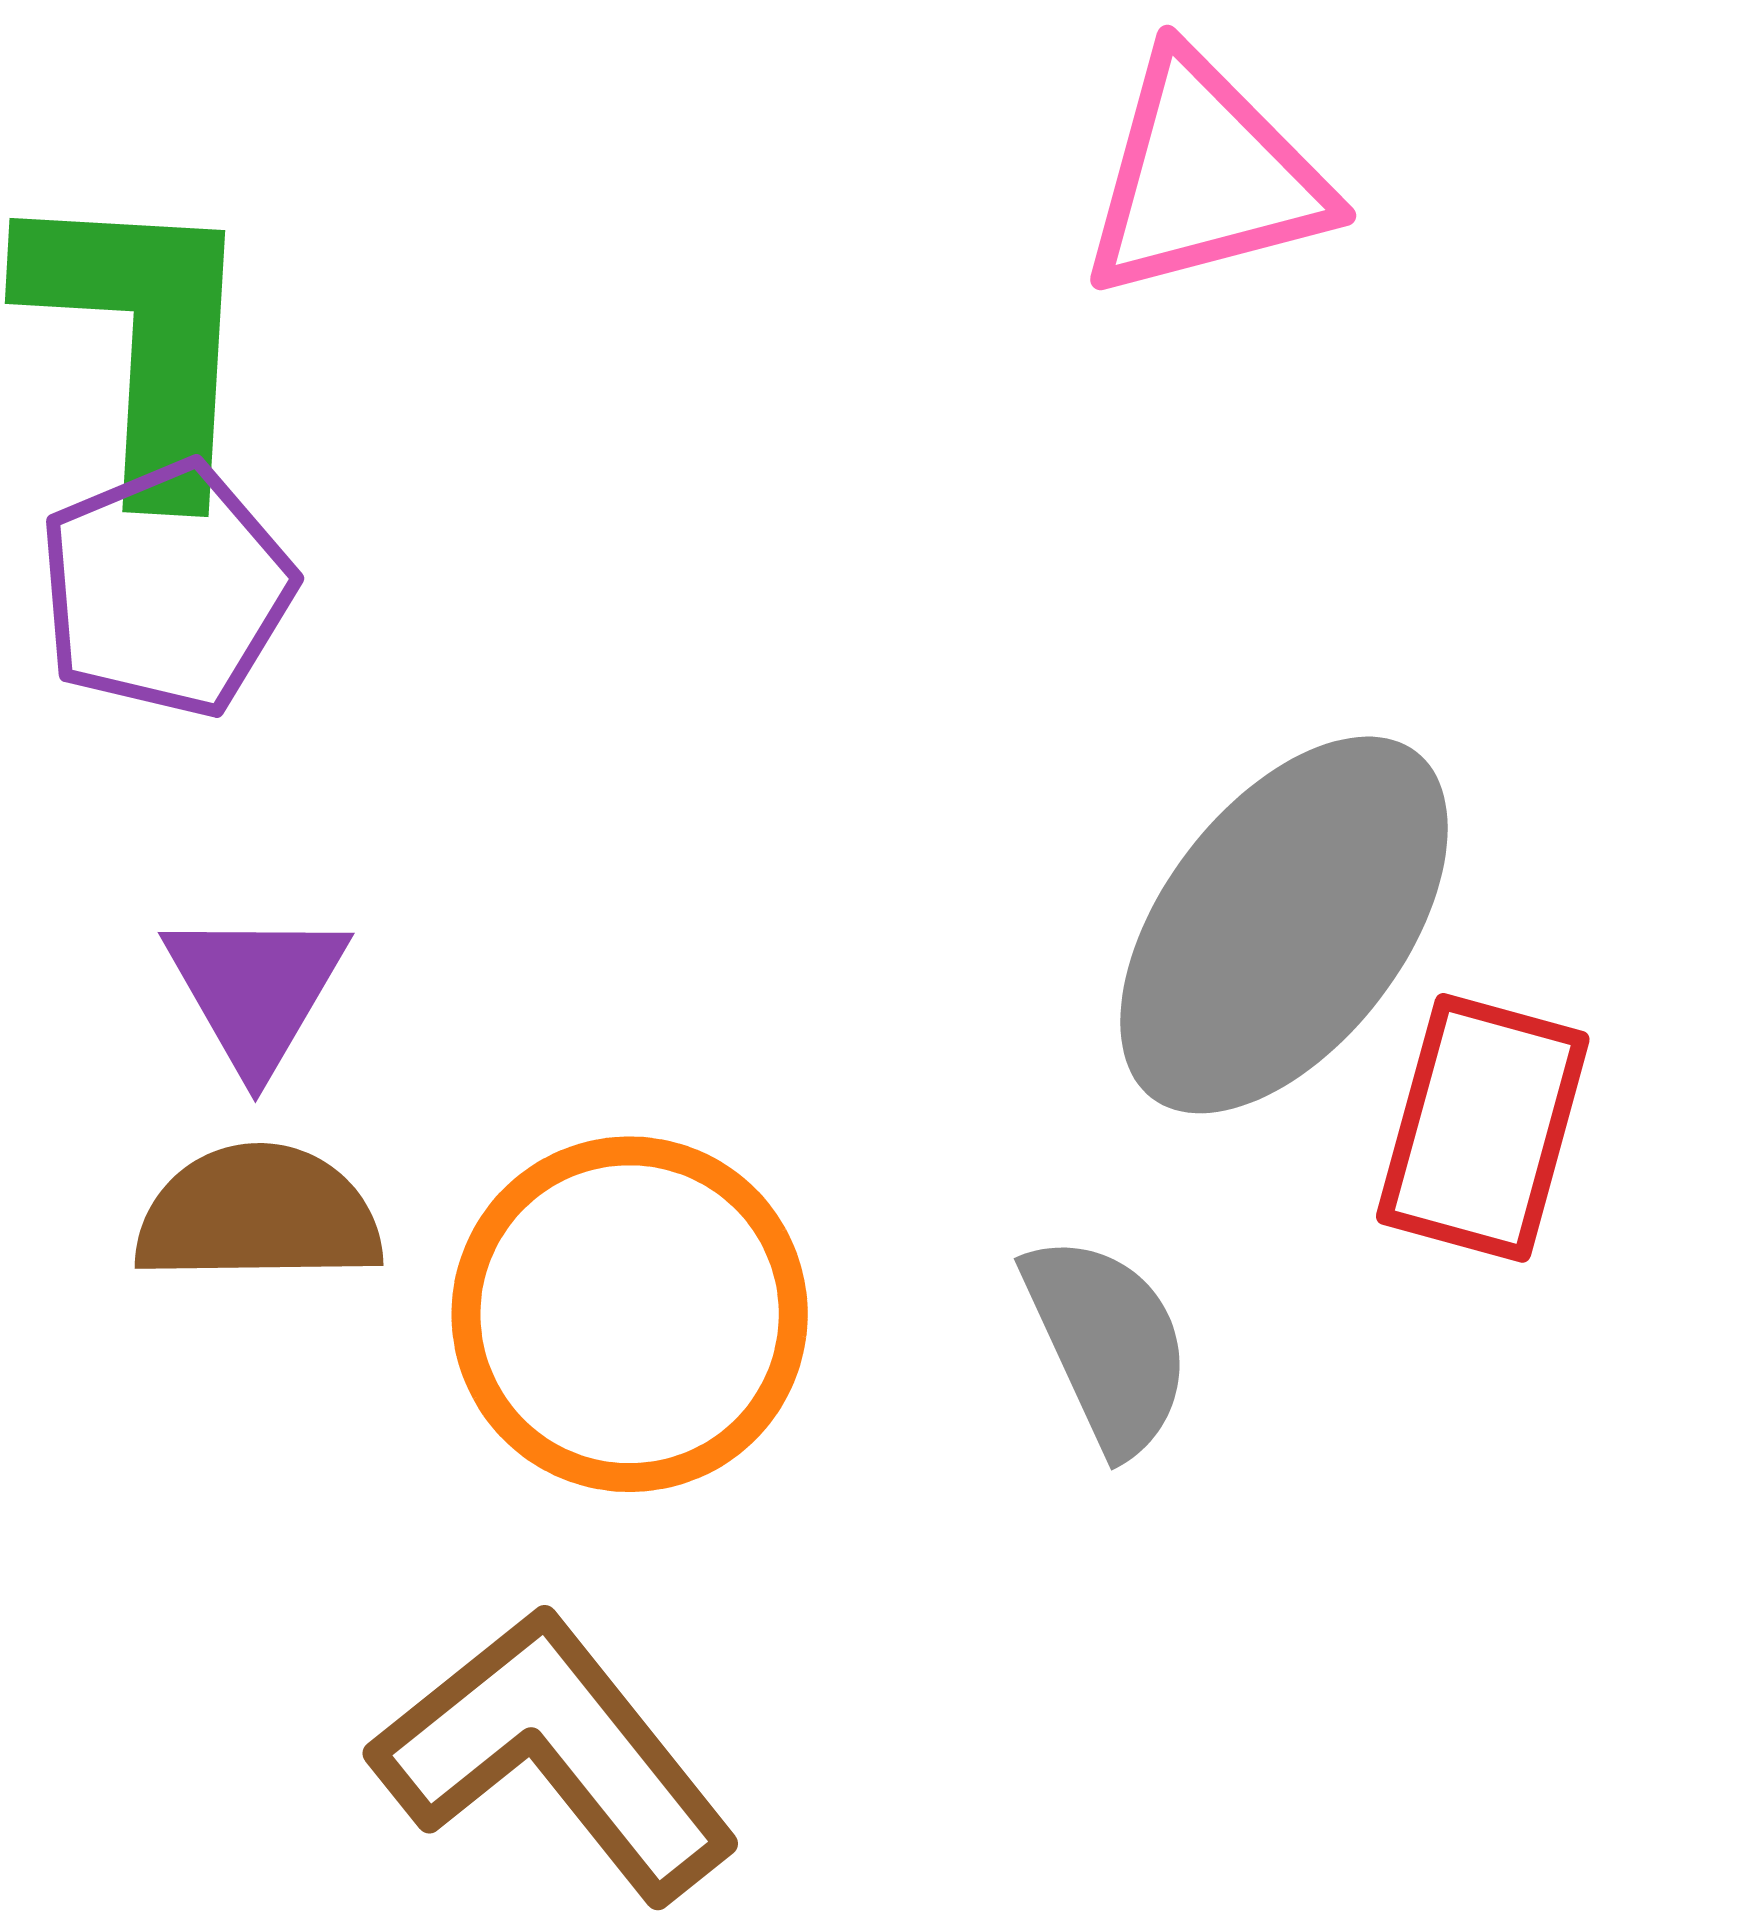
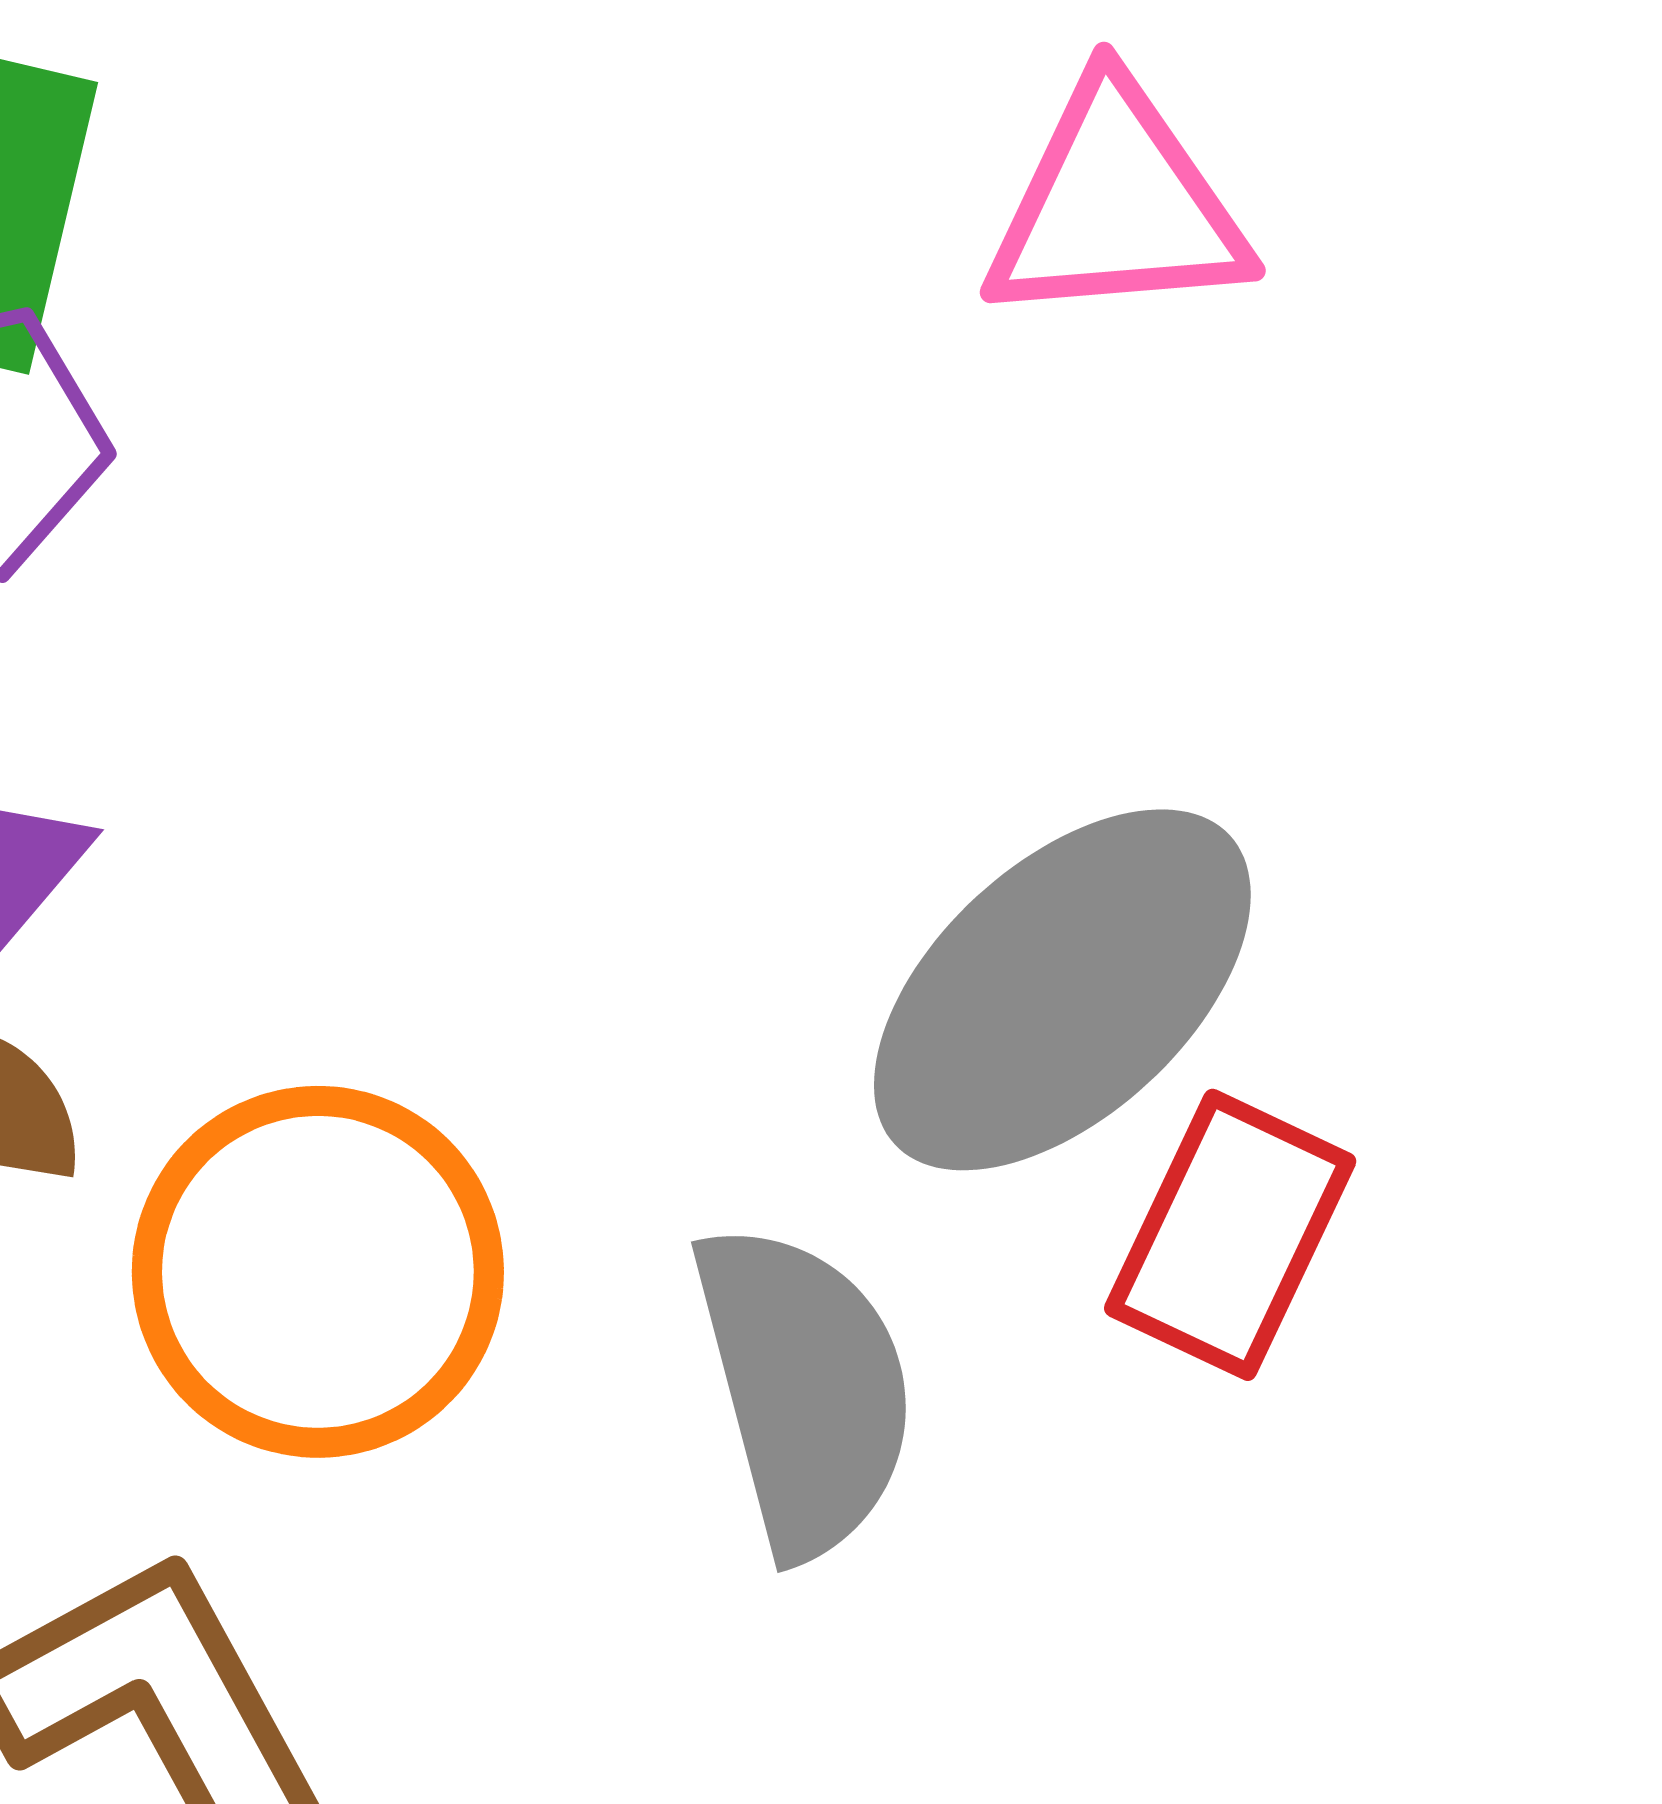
gray semicircle: (1108, 1344) -> (805, 1389), size x1.4

